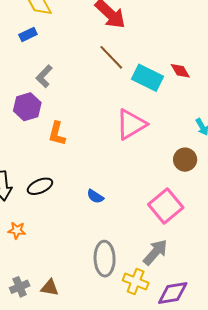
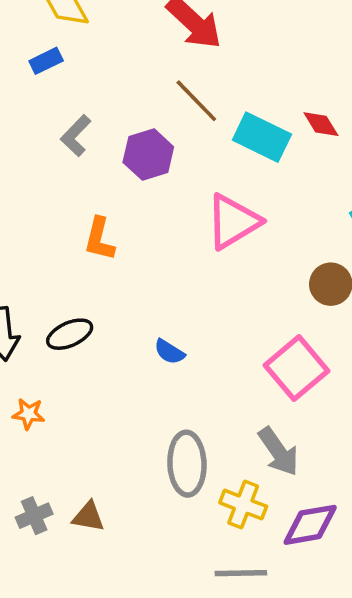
purple hexagon: (27, 107) -> (148, 155), moved
gray arrow: (155, 252) -> (278, 452), turned 104

